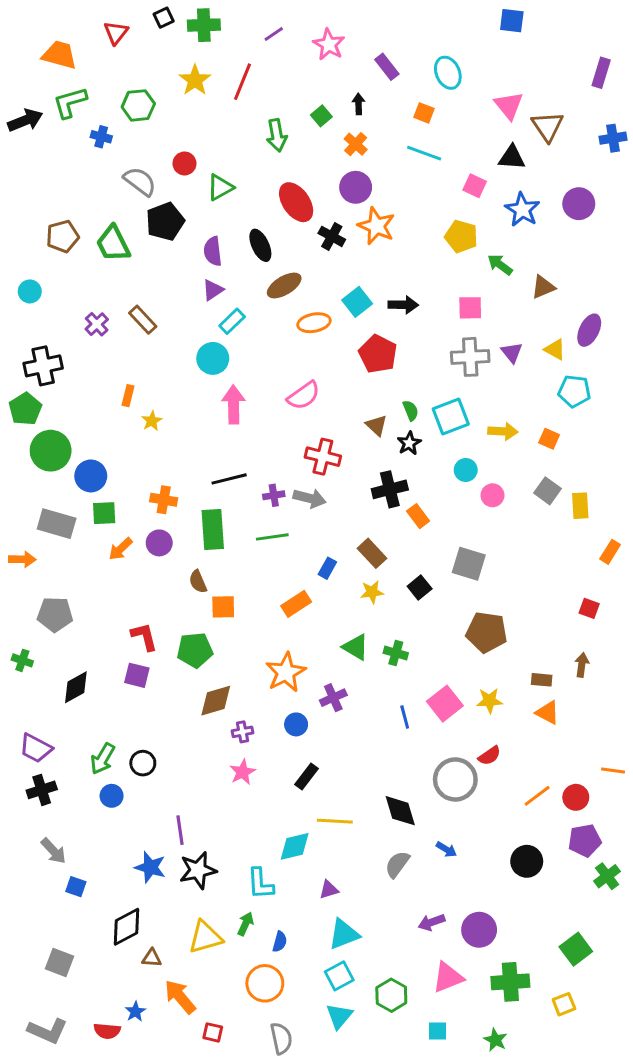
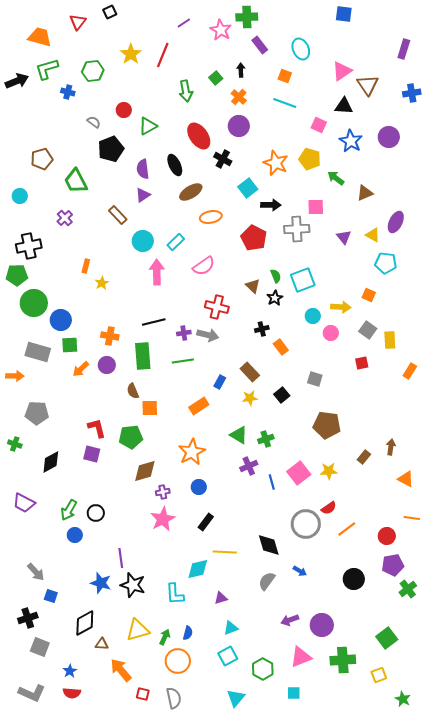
green cross: (204, 25) -> (247, 17), moved
pink triangle: (509, 105) -> (342, 71), turned 35
gray semicircle: (140, 181) -> (94, 122), size x0.6
orange star: (376, 226) -> (276, 163), moved
green trapezoid: (113, 244) -> (76, 181), moved
cyan square: (357, 302) -> (248, 188), moved
brown rectangle: (143, 320) -> (118, 215), moved
cyan rectangle: (232, 321) -> (176, 242), moved
gray cross: (470, 357) -> (297, 229), moved
green pentagon: (25, 409) -> (17, 275), turned 30
yellow arrow: (503, 431) -> (341, 307), moved
black cross: (390, 489) -> (262, 329), size x0.6
gray square: (469, 564) -> (315, 379), size x0.7
red square: (589, 608) -> (362, 363), moved, turned -32
green cross: (396, 653) -> (266, 439), turned -35
brown rectangle: (542, 680) -> (364, 457), turned -56
purple cross: (333, 698) -> (249, 466), moved
orange triangle: (548, 713) -> (406, 479), moved
pink star: (243, 772) -> (163, 519), size x1.4
black cross: (42, 790) -> (28, 618), moved
orange line: (537, 796) -> (347, 529), moved
black star: (198, 870) -> (133, 585), turned 30
green arrow: (245, 924) -> (165, 637), moved
cyan triangle: (344, 934) -> (231, 628), size x0.7
blue star: (135, 1012) -> (70, 671), moved
cyan triangle: (339, 1016) -> (236, 698), moved
gray semicircle: (281, 1038) -> (174, 698), moved
green star: (495, 1040) -> (403, 699), moved

